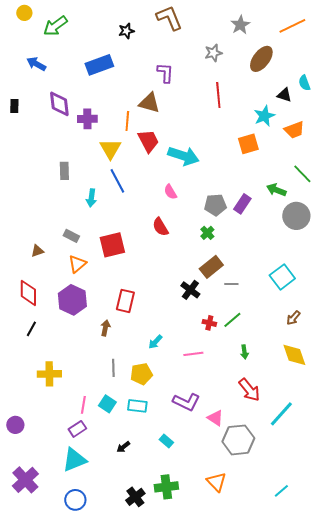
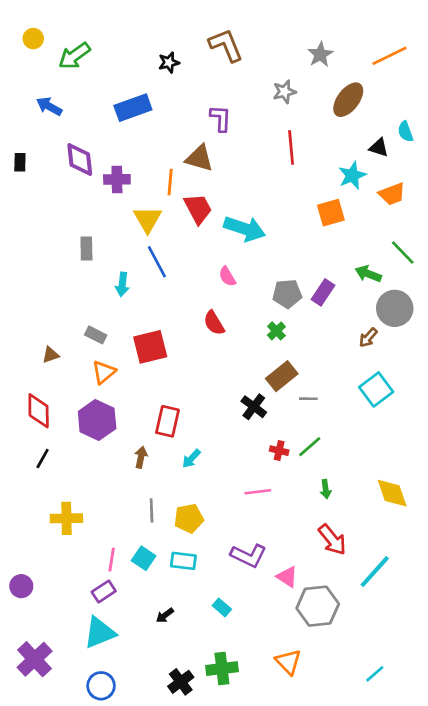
brown arrow: (293, 318) -> (368, 338), moved
cyan arrow: (155, 342) -> (191, 459), moved

